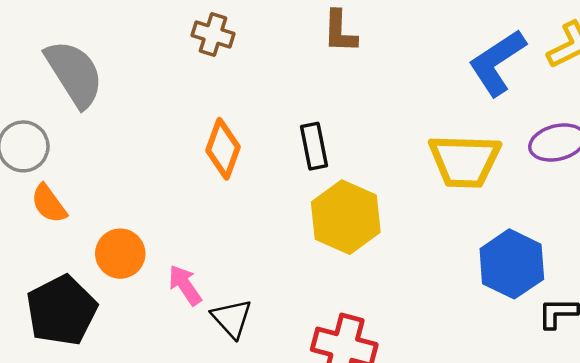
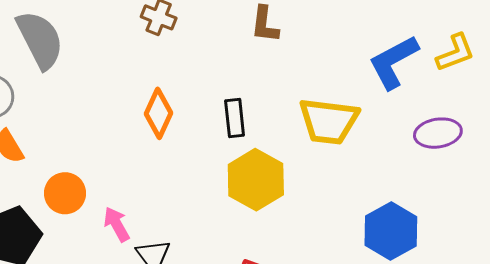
yellow trapezoid: (465, 161) -> (329, 121), moved

